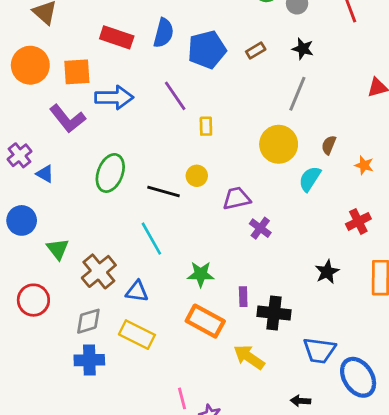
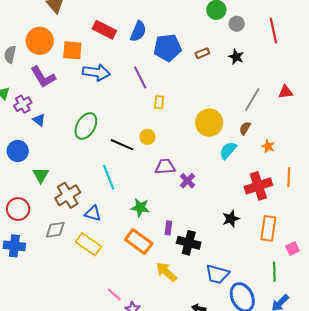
gray line: (297, 94) -> (252, 100), moved
purple L-shape: (67, 119) -> (43, 77), moved
purple trapezoid: (237, 198) -> (165, 167), moved
red cross: (358, 221) -> (258, 186), size x1.5
blue cross: (89, 360) -> (14, 246), moved
pink line: (182, 398) -> (114, 294), turned -42

